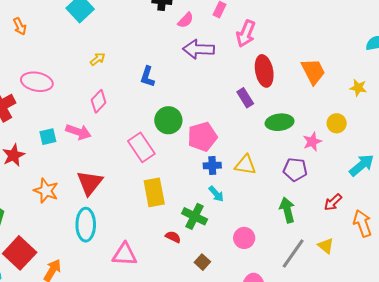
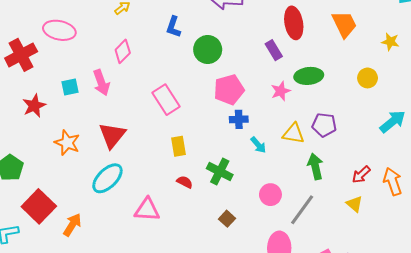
green circle: (168, 120) -> (208, 50), moved
pink arrow: (78, 132) -> (101, 83), turned 50
pink star: (312, 142) -> (281, 91), moved
yellow triangle: (245, 165) -> (293, 134), moved
yellow rectangle: (154, 192) -> (179, 146), size x0.7
cyan arrow: (216, 194) -> (258, 145), moved
red arrow: (333, 202) -> (361, 175), moved
cyan ellipse: (86, 225) -> (107, 178), turned 44
red semicircle: (173, 237) -> (185, 182), moved
gray line: (293, 254) -> (302, 210), moved

